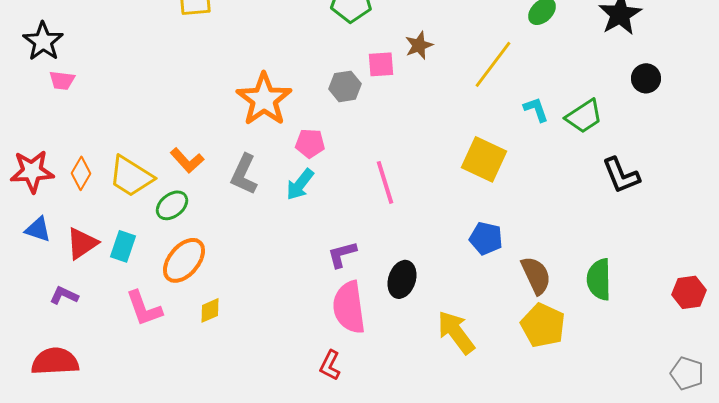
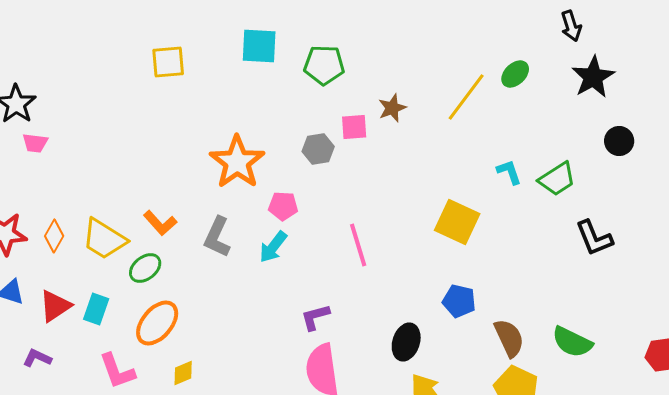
yellow line: (493, 64) -> (466, 97), moved
black ellipse: (402, 279) -> (406, 342), moved
green semicircle: (599, 279) -> (572, 342), turned -63

